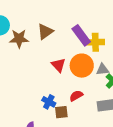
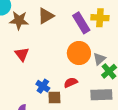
yellow cross: (95, 42) -> (100, 18), moved
red triangle: (58, 65) -> (22, 54), moved
gray triangle: (103, 69) -> (99, 59), turned -40

